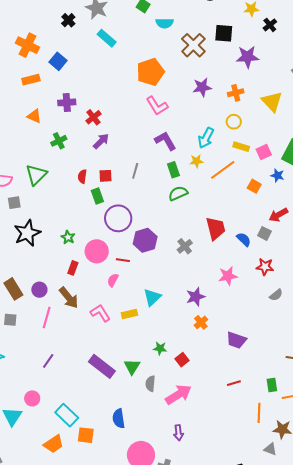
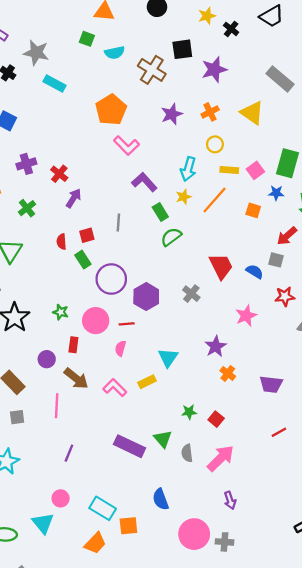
purple circle: (39, 290) -> (47, 359), moved

